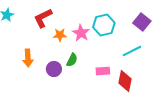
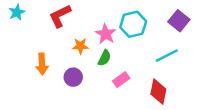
orange star: (60, 35) -> (80, 46), moved
green semicircle: (72, 60) -> (104, 58), moved
pink rectangle: (103, 71) -> (121, 80), moved, turned -32

